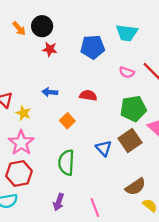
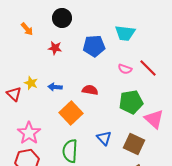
black circle: (42, 26) -> (62, 18), moved
yellow star: (23, 113) -> (31, 83), moved
orange square: (67, 121) -> (71, 113), size x1.6
brown square: (130, 141) -> (134, 144), moved, turned -30

